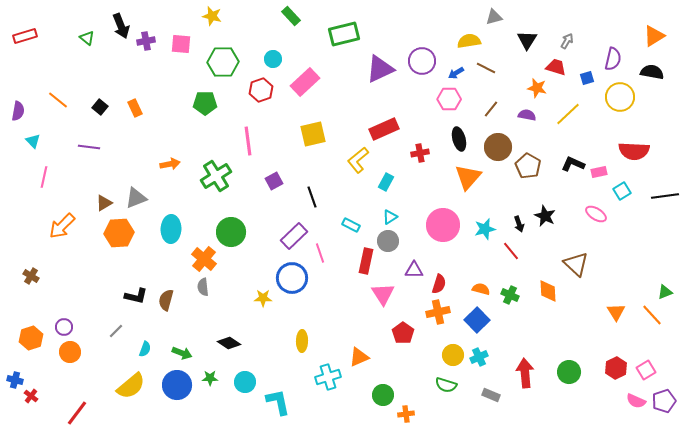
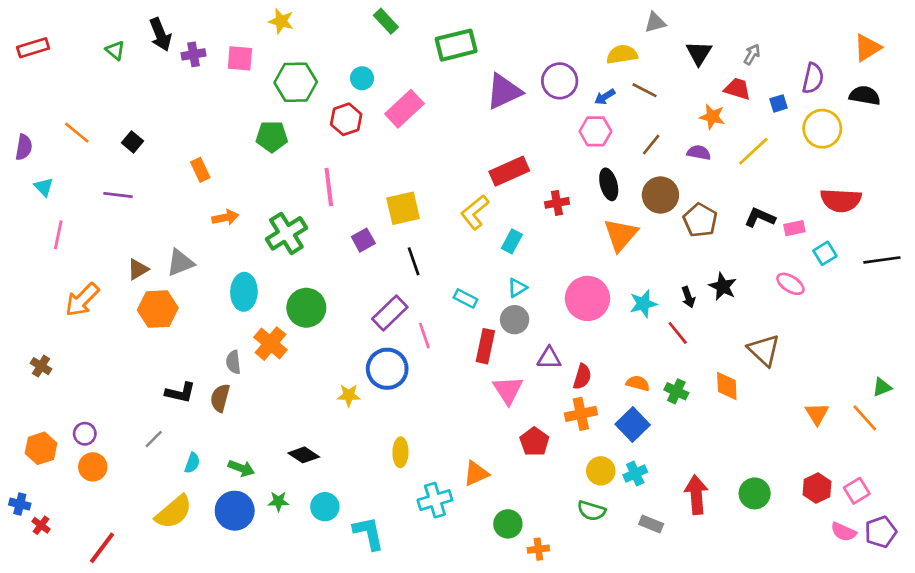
orange rectangle: (135, 108) -> (200, 170), moved
yellow square: (313, 134) -> (403, 208), moved
cyan ellipse: (171, 229) -> (244, 292), moved
gray semicircle: (203, 287) -> (233, 362), moved

